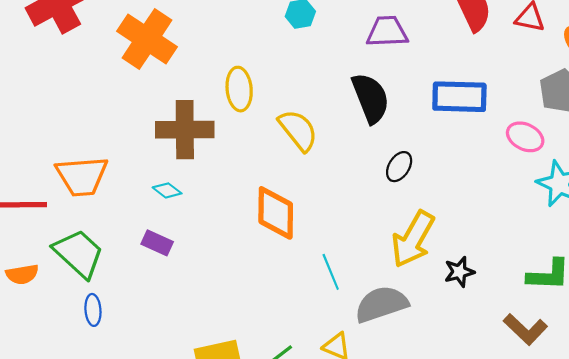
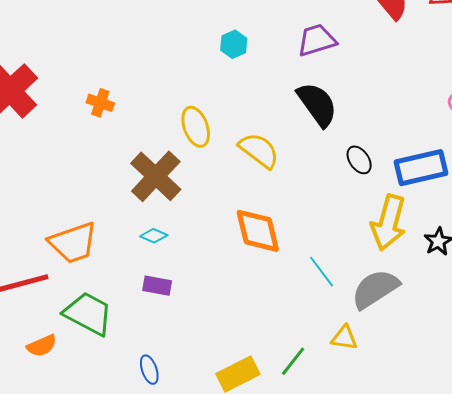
orange cross: (147, 39) -> (100, 103), size x0.5
blue rectangle: (459, 97) -> (421, 168), moved
brown cross: (185, 130) -> (156, 176), turned -32
black ellipse: (399, 167) -> (359, 160), turned -52
blue ellipse: (93, 310) -> (149, 370), moved

